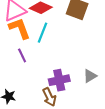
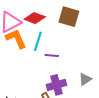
purple line: (22, 55) -> (52, 55), moved, turned -56

